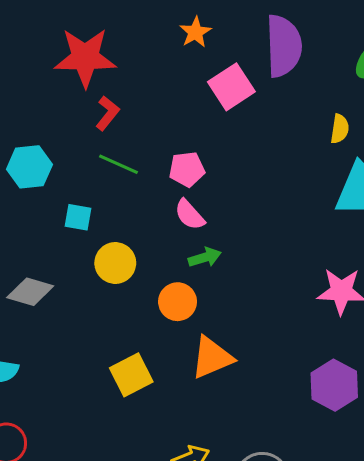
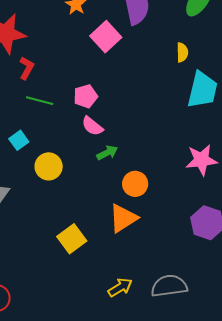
cyan square: (78, 217) -> (19, 140), turned -36
orange circle: (178, 302) -> (135, 184), moved

